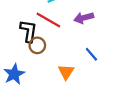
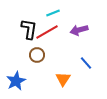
red line: (48, 20) -> (47, 32), turned -60
black L-shape: (28, 31) -> (29, 29), moved

